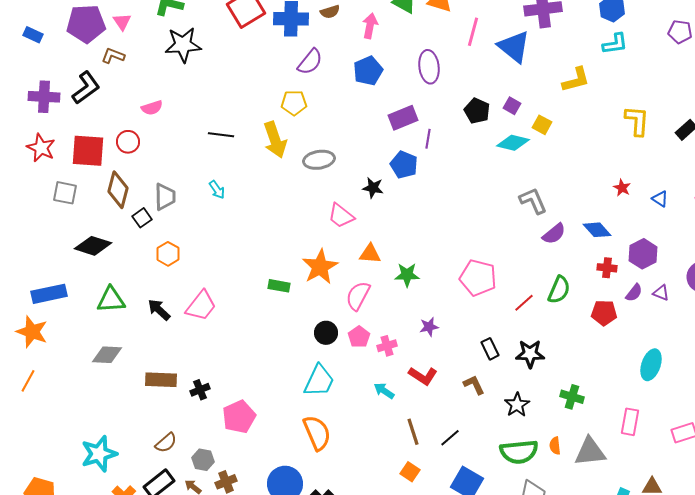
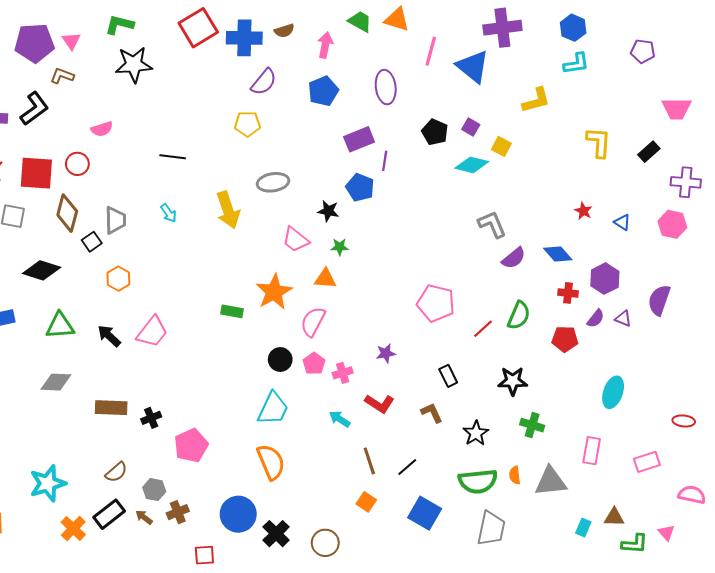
yellow arrow: (275, 140) -> (228, 210), moved
green star: (407, 275) -> (340, 247), moved, size x0.7
black star: (530, 354) -> (513, 381), moved

